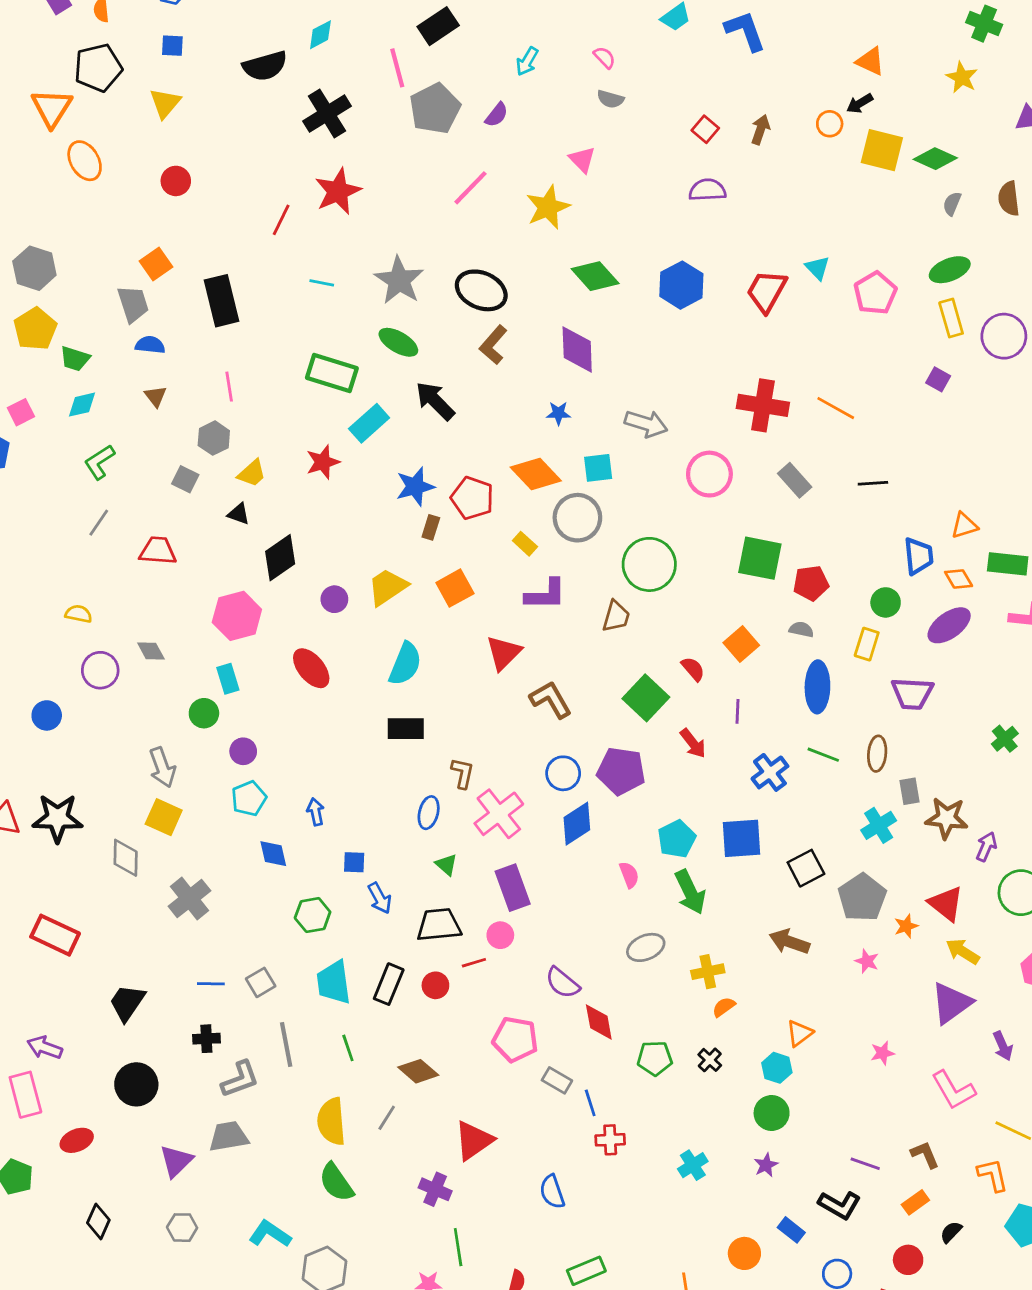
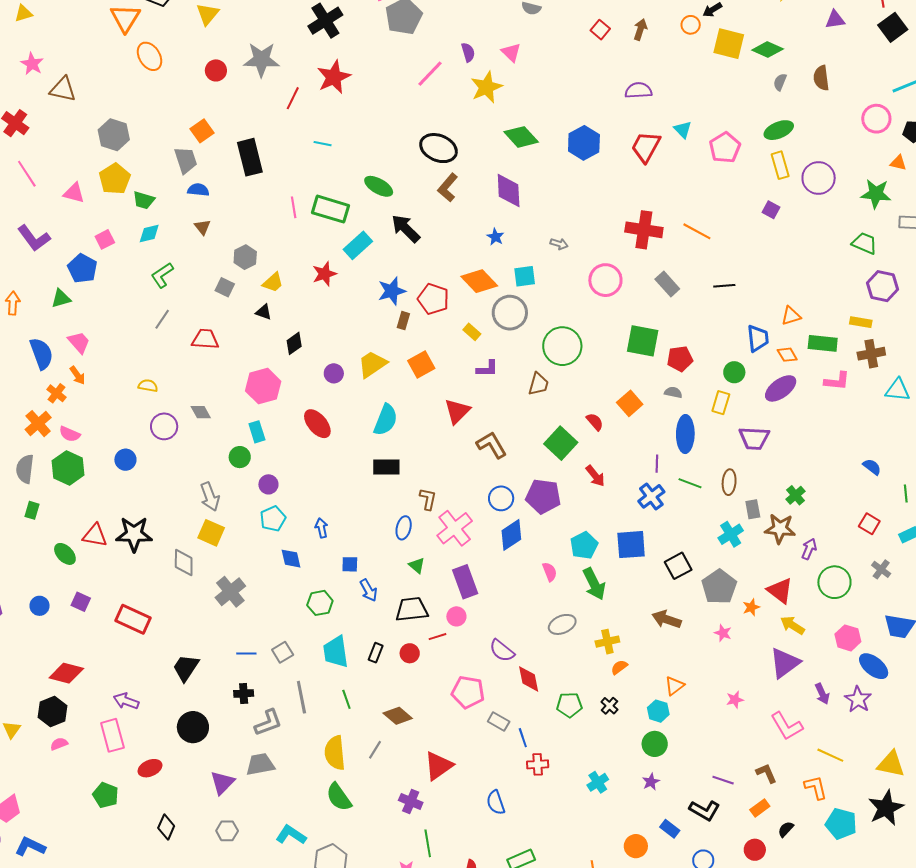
purple semicircle: (497, 115) -> (468, 52), moved, turned -54
purple semicircle: (707, 190) -> (638, 90), moved
gray star: (399, 280) -> (261, 60), moved, turned -30
pink line: (229, 387) -> (294, 207), moved
blue star: (558, 413) -> (495, 237), turned 30
gray arrow: (646, 424) -> (559, 244), size x0.6
black diamond: (280, 558) -> (294, 343), size x0.7
purple L-shape: (546, 594) -> (487, 369), size x0.7
purple line: (738, 711) -> (657, 464), moved
green cross: (1005, 739) -> (796, 495), moved
black rectangle: (389, 984) -> (376, 653), size x0.7

